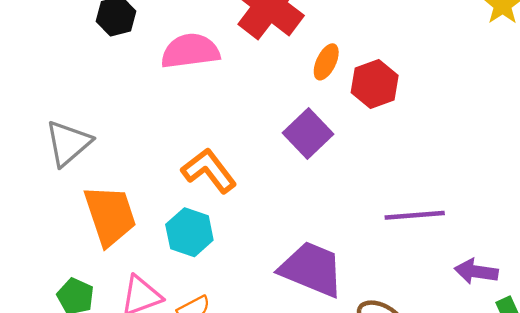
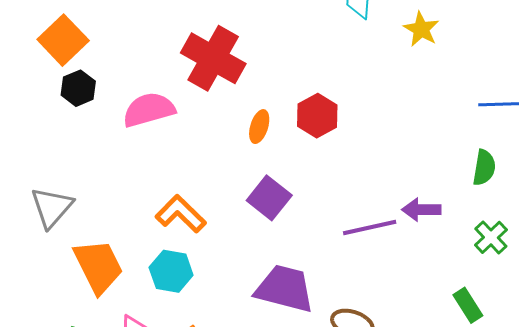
orange ellipse: (326, 62) -> (259, 127), moved
purple square: (308, 134) -> (269, 198), moved
purple arrow: (476, 271) -> (421, 210), moved

